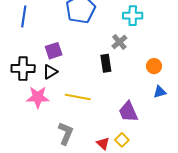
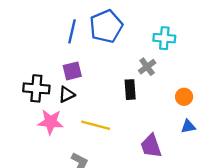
blue line: (24, 16) -> (72, 31), moved

